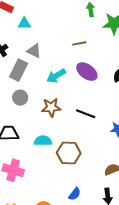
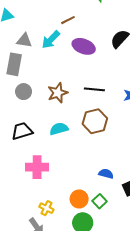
cyan arrow: (56, 76) -> (51, 40), moved
brown hexagon: (69, 153) -> (95, 121), moved
blue semicircle: (75, 194) -> (106, 174), turned -96

